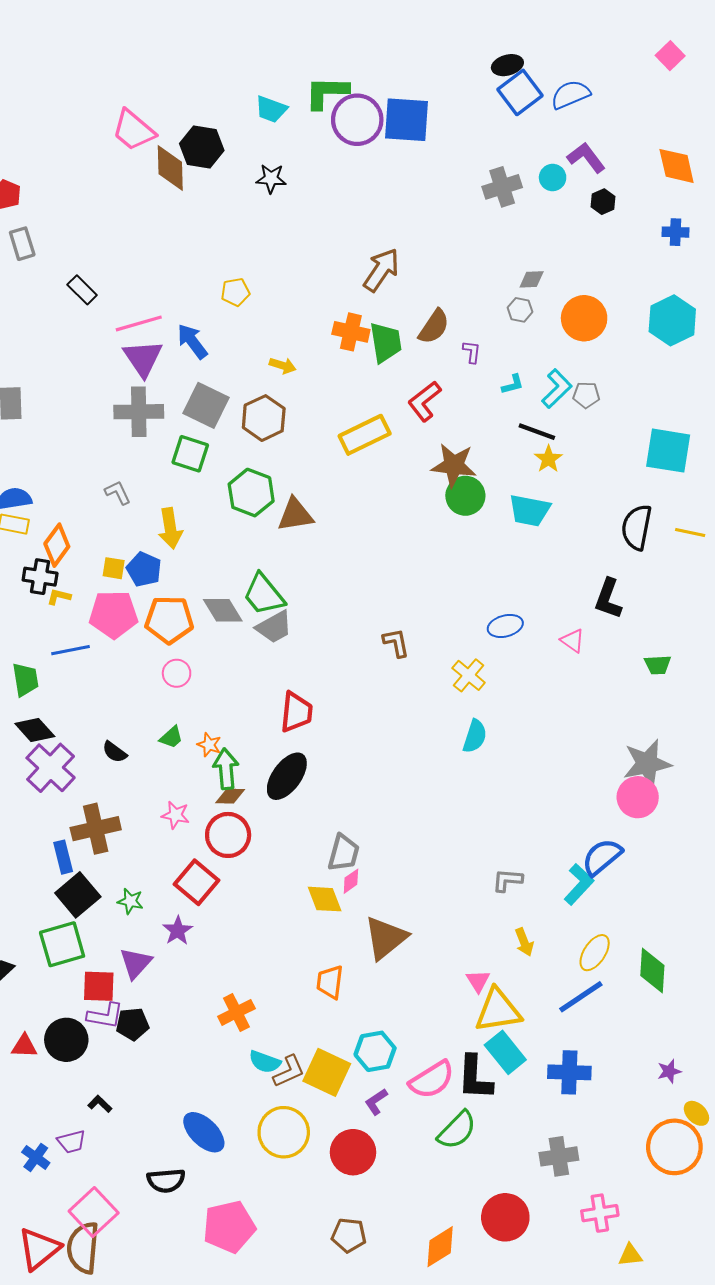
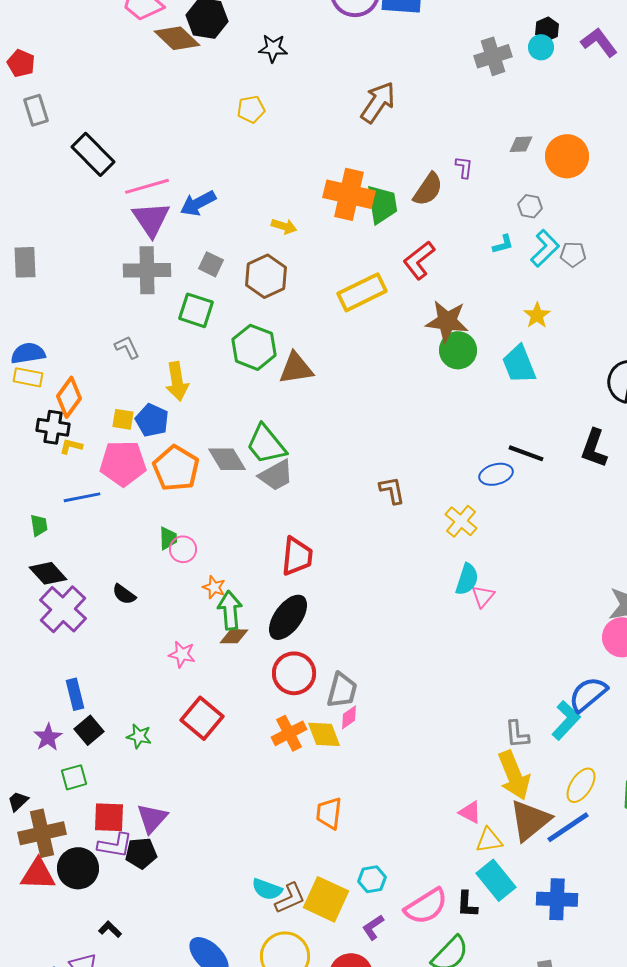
purple L-shape: (586, 158) -> (599, 42), moved
brown diamond: (170, 168) -> (177, 38), turned -45
black hexagon: (603, 202) -> (547, 29), moved
brown arrow: (381, 270) -> (378, 102), moved
black rectangle: (82, 290) -> (93, 154), size x1.5
yellow pentagon: (235, 292) -> (251, 109), moved
gray hexagon: (520, 310) -> (530, 206), moved
orange circle: (584, 318) -> (567, 156), moved
orange cross: (351, 332) -> (349, 194), size x1.4
blue arrow: (192, 341) -> (198, 203), turned -81
purple L-shape: (472, 352) -> (464, 167), moved
gray square: (206, 405) -> (211, 264), size x0.6
black line: (537, 432) -> (526, 453), moved
cyan trapezoid: (529, 510) -> (519, 364), turned 57
orange pentagon: (169, 620) -> (176, 468), turned 30
pink triangle: (573, 641) -> (483, 596), moved, turned 35
pink circle: (177, 673) -> (183, 549), moved
green trapezoid: (25, 680) -> (39, 525), size x0.7
green trapezoid: (171, 737) -> (168, 538), moved, turned -50
brown cross: (96, 829) -> (42, 833), moved
red circle: (228, 835) -> (294, 673), moved
gray L-shape: (507, 880) -> (517, 734), moved, turned -100
black square: (78, 895) -> (89, 730), size x0.7
purple star: (178, 931) -> (48, 737), moved
brown triangle: (386, 938) -> (530, 820), moved
yellow arrow: (524, 942) -> (514, 775), size x1.8
green square: (62, 944) -> (74, 777), size x0.6
purple triangle: (136, 963) -> (152, 818), moved
pink triangle: (478, 981) -> (470, 812), turned -30
yellow triangle: (498, 1010) -> (489, 840), size x0.6
orange cross: (236, 1012) -> (289, 733), moved
red triangle: (24, 1046) -> (38, 874), size x1.4
cyan hexagon: (375, 1051) -> (372, 879), size x0.7
black L-shape: (475, 1078) -> (467, 904), size x0.6

